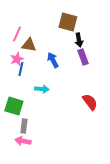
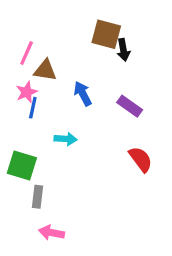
black arrow: (79, 40) -> (123, 50), moved
purple rectangle: (83, 57) -> (130, 106), moved, turned -35
pink arrow: (23, 141) -> (52, 233), moved

